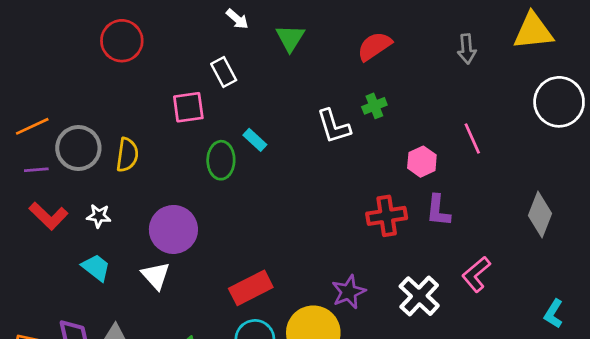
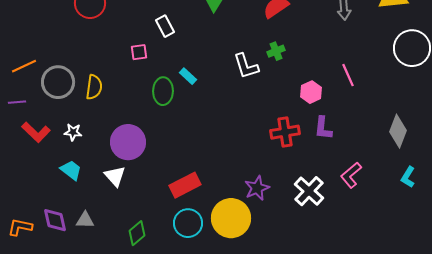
pink square: (188, 107) -> (139, 52), size x0.7
purple line: (36, 170) -> (17, 102), moved
cyan L-shape: (554, 314) -> (408, 177), moved

